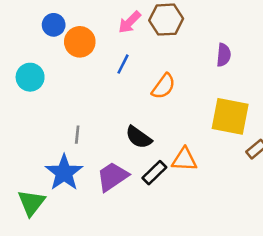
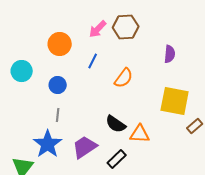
blue circle: (54, 25) -> (58, 85), moved
black semicircle: (139, 137) -> (116, 124), moved
black rectangle: (154, 173) -> (117, 159), moved

